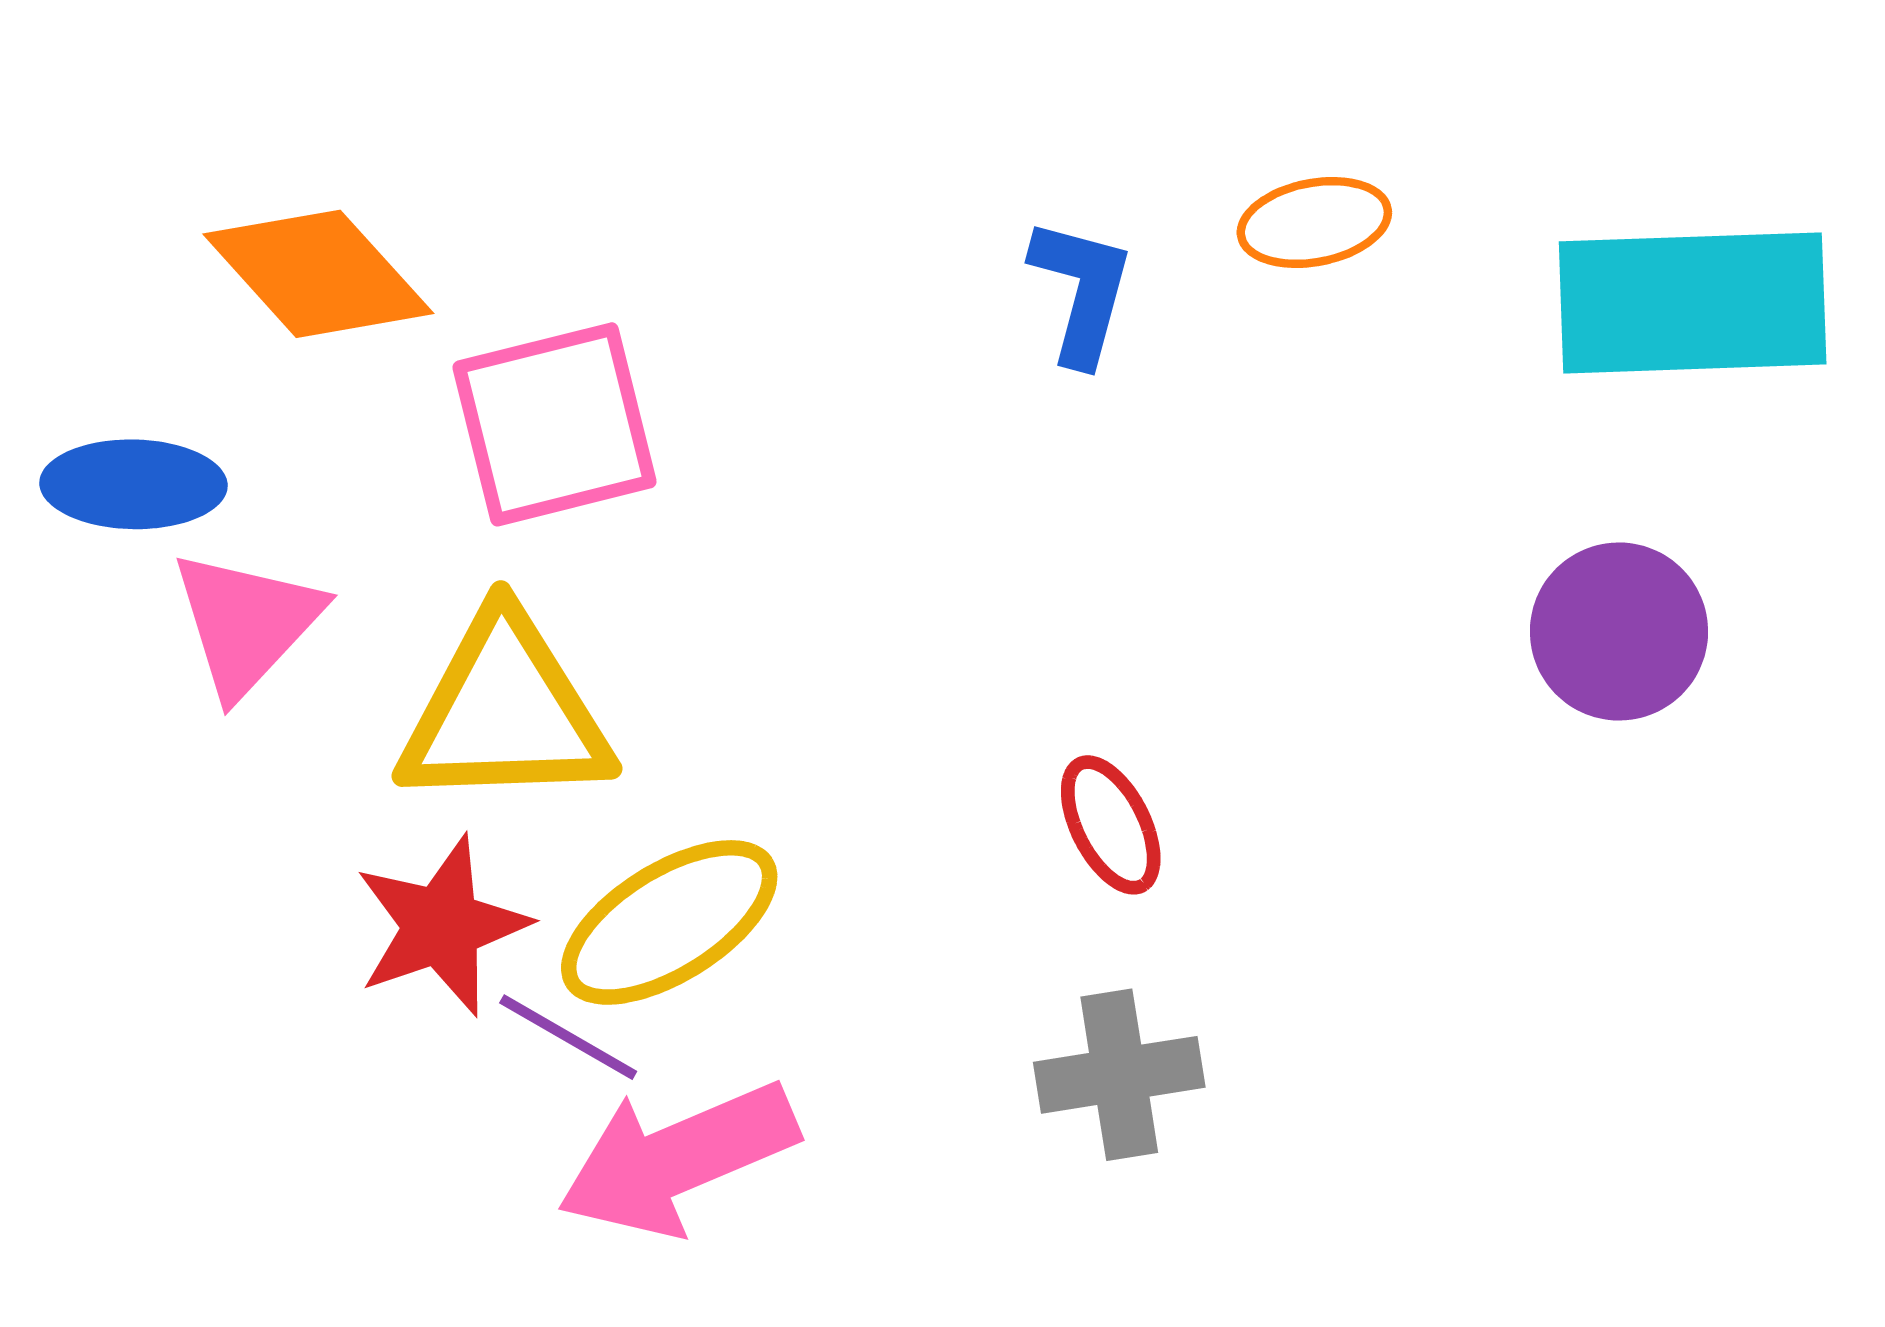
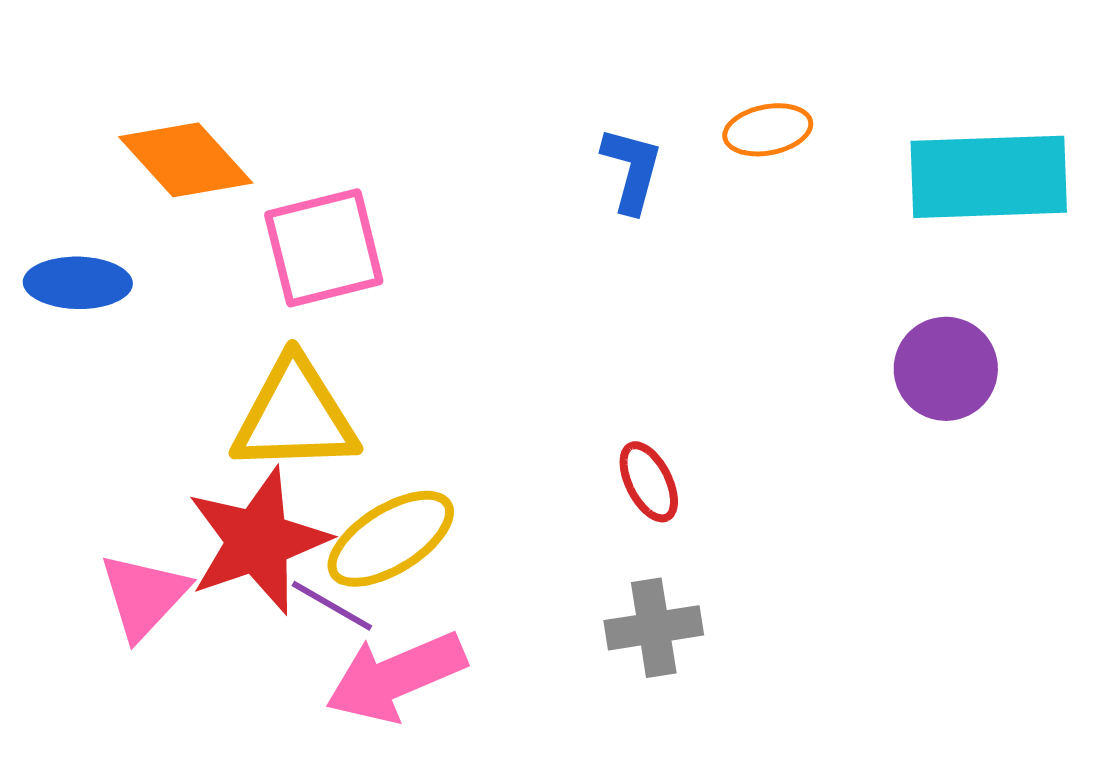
pink triangle: (246, 623) -> (144, 596), moved
red star: (442, 926) -> (258, 541), size x1.4

